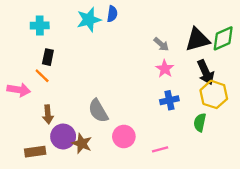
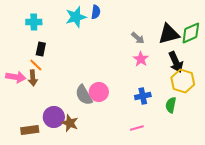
blue cross: (169, 100) -> (143, 96), moved
brown arrow: (48, 114) -> (33, 78), moved
pink circle: (124, 136) -> (99, 92), moved

